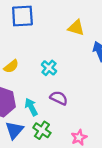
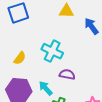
cyan cross: (49, 68) -> (52, 51), size x1.5

